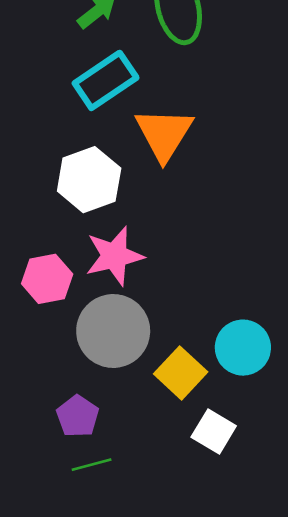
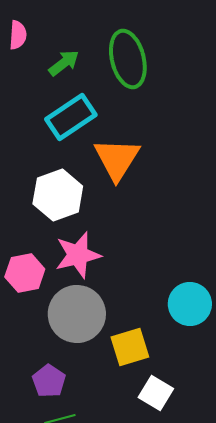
cyan circle: (243, 348) -> (190, 304), moved
yellow square: (181, 373) -> (130, 347), turned 30

